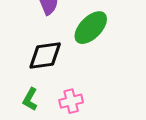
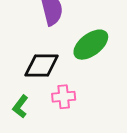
pink cross: (71, 101) -> (64, 97), moved

